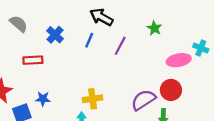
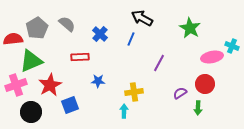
green star: (154, 28) -> (190, 28), size x1.5
purple line: (120, 46) -> (159, 63), moved
blue star: (43, 99) -> (98, 81), moved
purple semicircle: (143, 100) -> (180, 93), size x0.6

